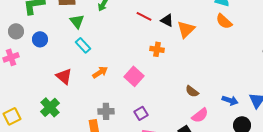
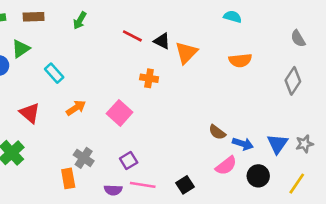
green triangle: (77, 21) -> (21, 49), moved, turned 35
orange semicircle: (224, 21) -> (240, 60), moved, turned -48
brown semicircle: (192, 91) -> (217, 132), moved
gray cross: (106, 111) -> (84, 158), turned 35
pink semicircle: (200, 115) -> (226, 166), moved

